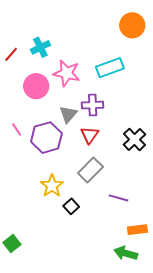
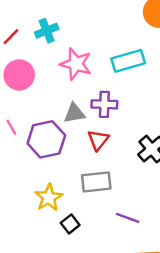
pink circle: (36, 86) -> (19, 75), moved
gray triangle: (68, 114) -> (74, 113), turned 36
gray rectangle: (90, 170) -> (96, 182), turned 35

